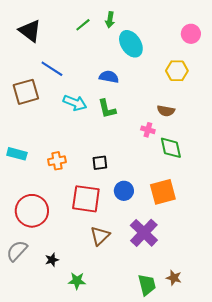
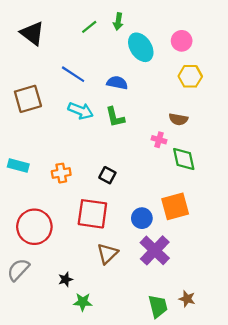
pink circle: (191, 34) -> (182, 41), moved
blue line: (52, 69) -> (73, 74), moved
black square: (100, 163) -> (107, 175), turned 35
blue circle: (124, 191) -> (142, 218), moved
black star: (52, 260) -> (66, 279), moved

